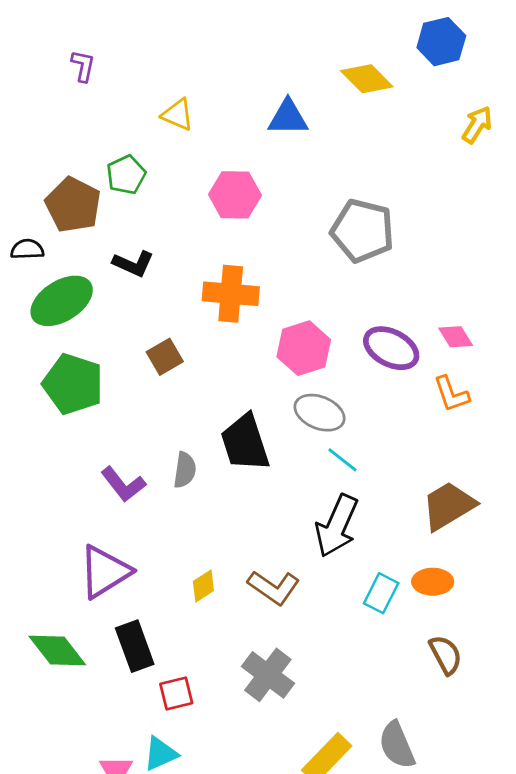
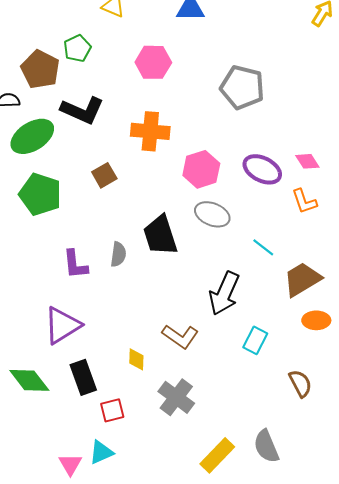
black L-shape: (133, 264) -> (82, 110), size x1.5
cyan line: (342, 460) -> (263, 247), moved
purple L-shape: (123, 484) -> (75, 264), turned 32
orange ellipse: (433, 582) -> (316, 320), moved
yellow diamond: (203, 586) -> (136, 359), moved, turned -55

